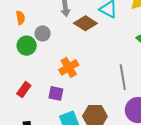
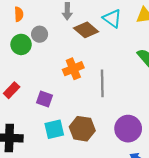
orange cross: (69, 67) -> (73, 69), moved
gray line: (123, 77) -> (102, 83), moved

